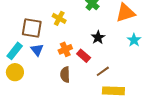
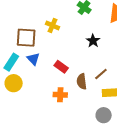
orange cross: (65, 49) -> (60, 95), moved, turned 32
red rectangle: (84, 56) -> (61, 67), moved
brown semicircle: (65, 75) -> (82, 81), moved

